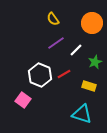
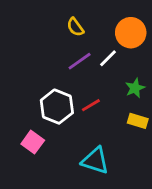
white line: (76, 50) -> (108, 58), moved
yellow rectangle: (89, 86) -> (138, 121), moved
cyan triangle: (82, 114) -> (95, 161), moved

